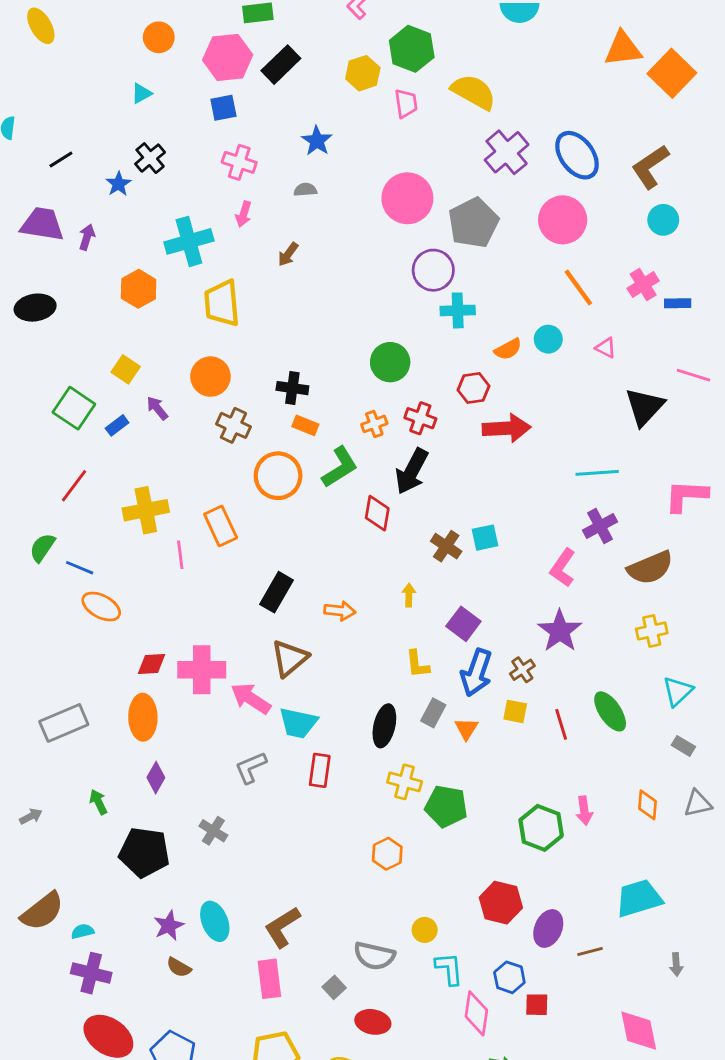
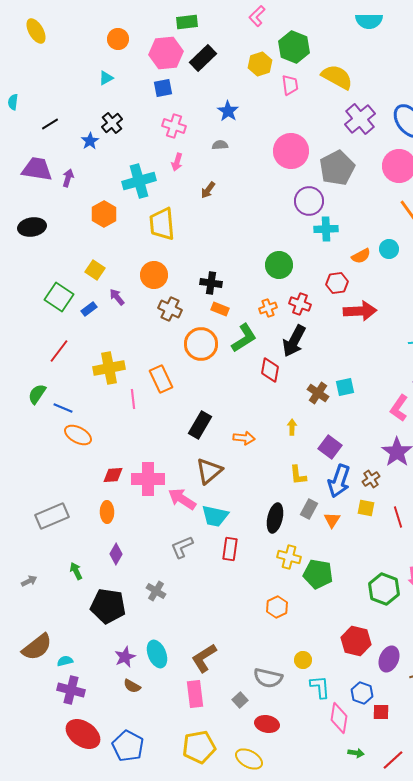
orange ellipse: (143, 717) -> (107, 512), size x0.7

